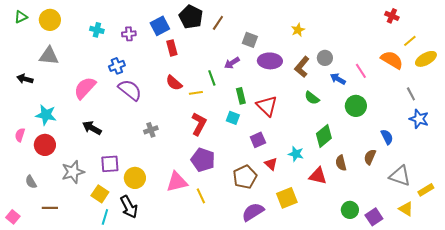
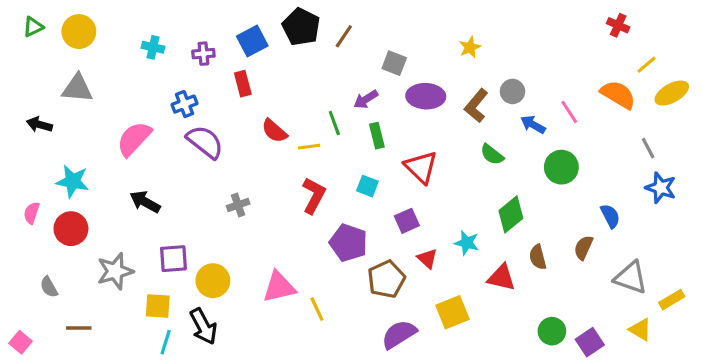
red rectangle: (172, 48) -> (243, 84), moved
green rectangle: (241, 96) -> (377, 136), moved
purple pentagon: (203, 160) -> (348, 243), moved
yellow square: (100, 194) -> (158, 306), turned -30

